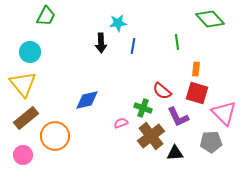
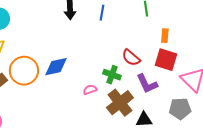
orange circle: (55, 136) -> (24, 71), moved

